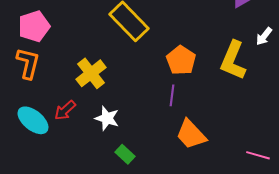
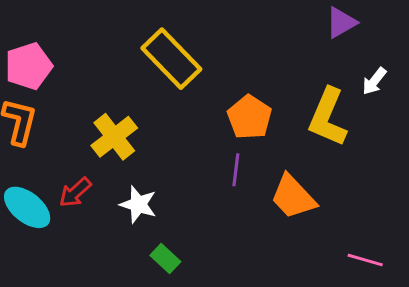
orange trapezoid: (191, 134) -> (293, 197), moved

